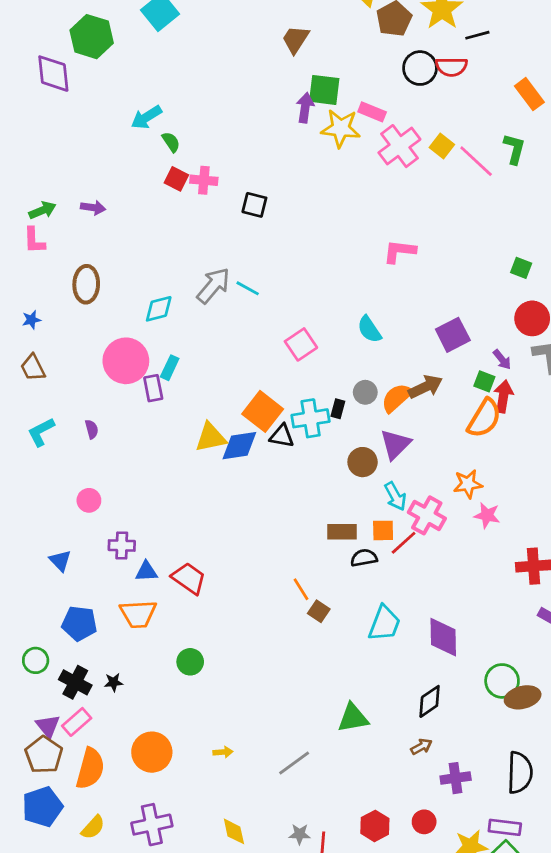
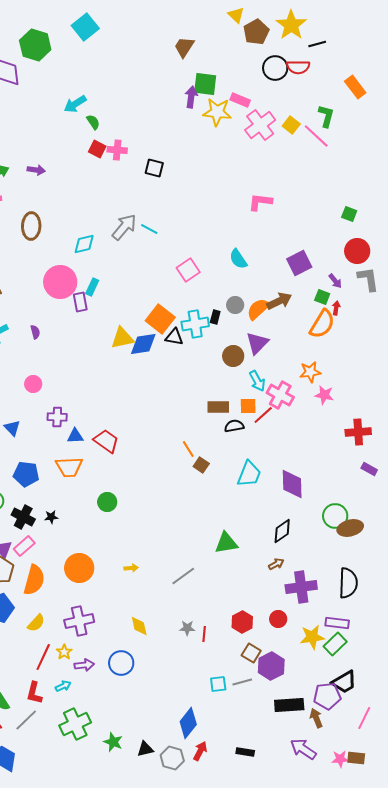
green L-shape: (514, 149) -> (326, 116), moved
red arrow: (503, 396) -> (336, 308), size x0.6
purple cross: (456, 778) -> (301, 587), size x1.4

